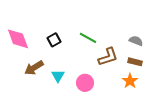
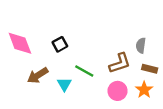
green line: (88, 38) -> (84, 71), moved
gray semicircle: (136, 41) -> (141, 45), moved, turned -104
pink circle: (85, 83) -> (118, 91), moved

